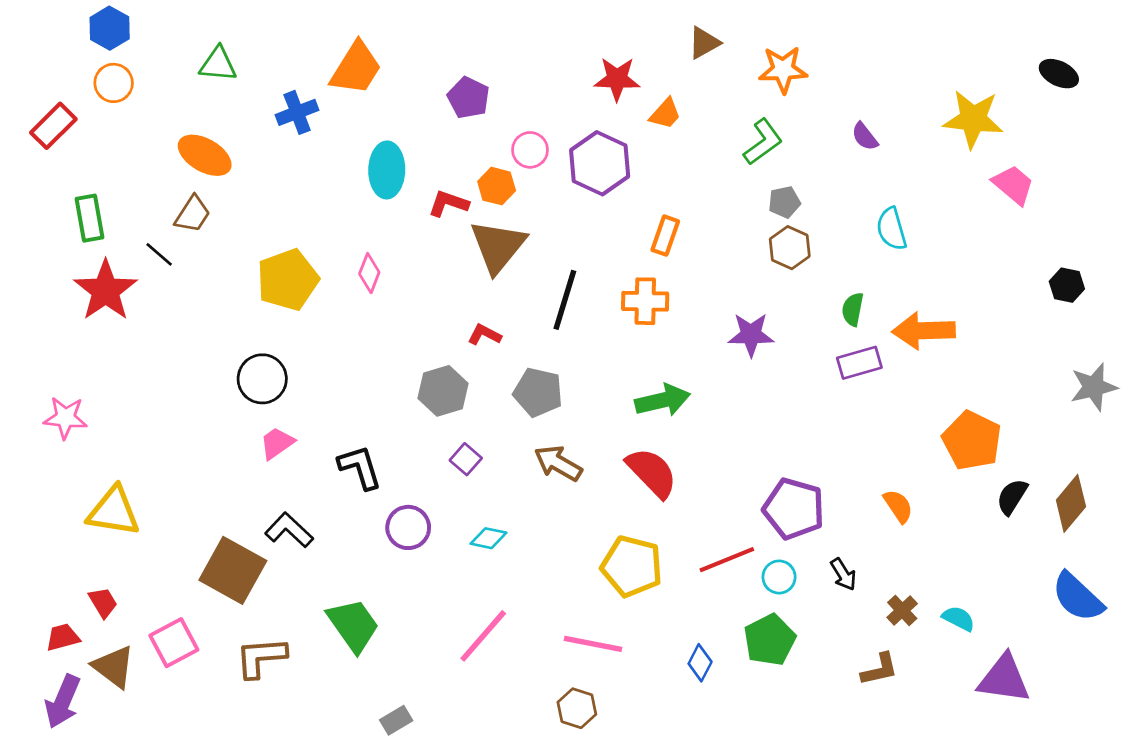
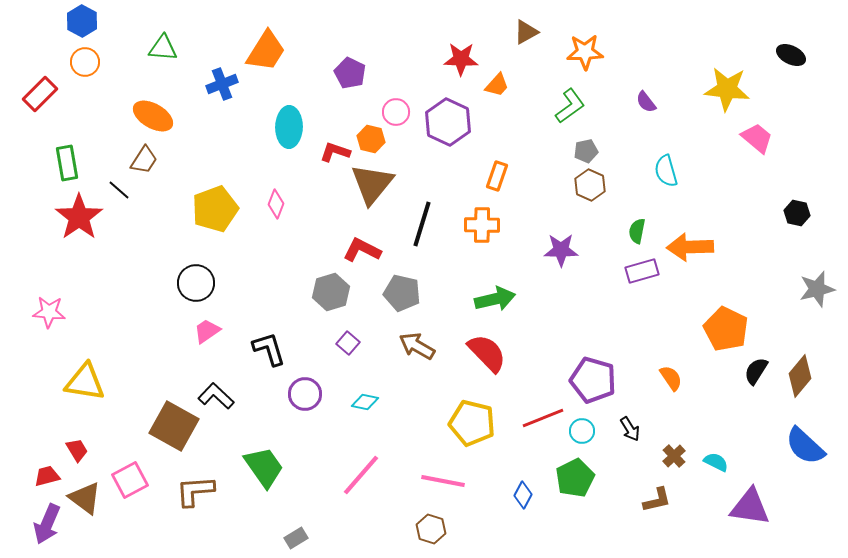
red L-shape: (484, 335) -> (362, 250), size x1.5

